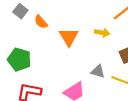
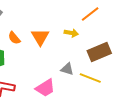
orange semicircle: (41, 22) -> (14, 38), moved

